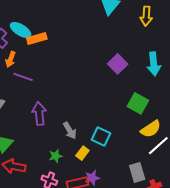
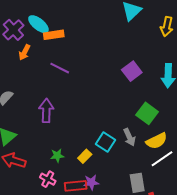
purple line: (23, 77) -> (60, 68), moved
gray arrow: (70, 131) -> (129, 137), moved

